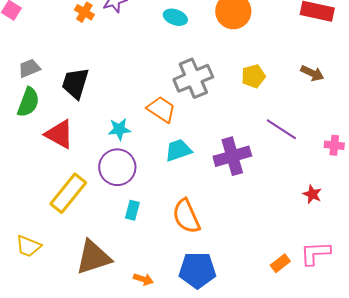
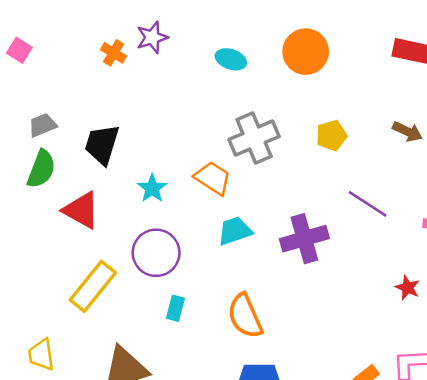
cyan star: (119, 129) -> (152, 188), moved, turned -30
yellow trapezoid: (28, 246) -> (41, 355), turned 60

